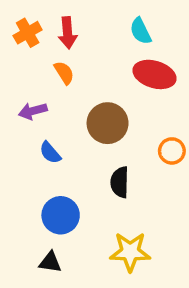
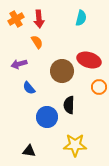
cyan semicircle: (141, 31) -> (81, 18), turned -140
red ellipse: (154, 74) -> (89, 60), moved
blue circle: (61, 215) -> (47, 117), moved

